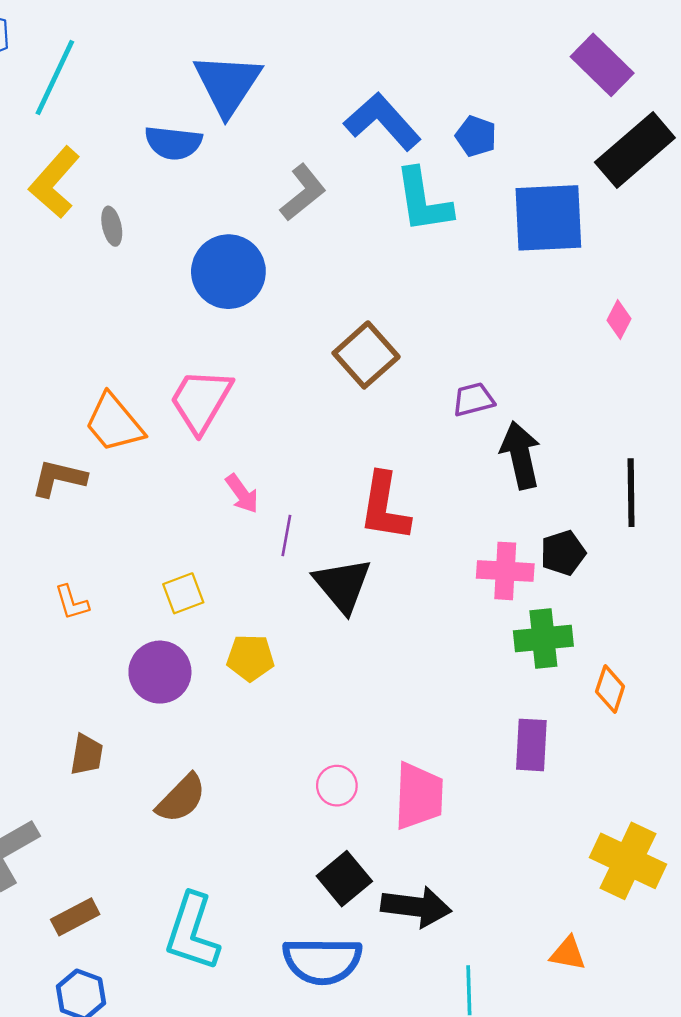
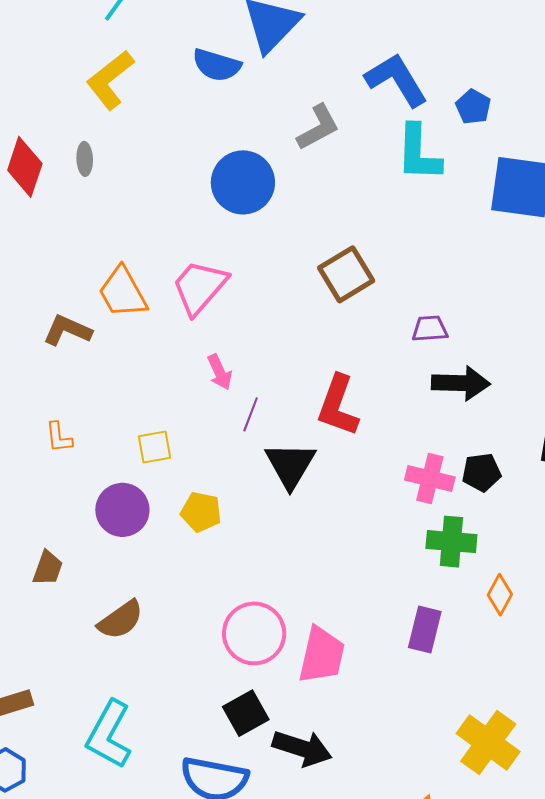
gray ellipse: (112, 226) -> (85, 159), moved
black arrow: (520, 455) -> (461, 383), turned 94
pink circle: (337, 786) -> (254, 633), size x1.8

